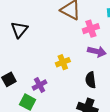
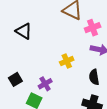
black triangle: (19, 30) -> (24, 31), turned -36

